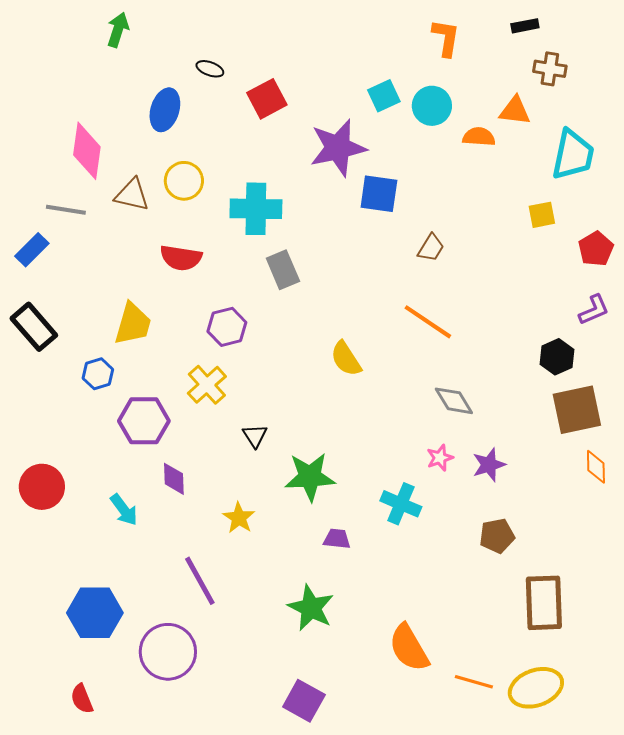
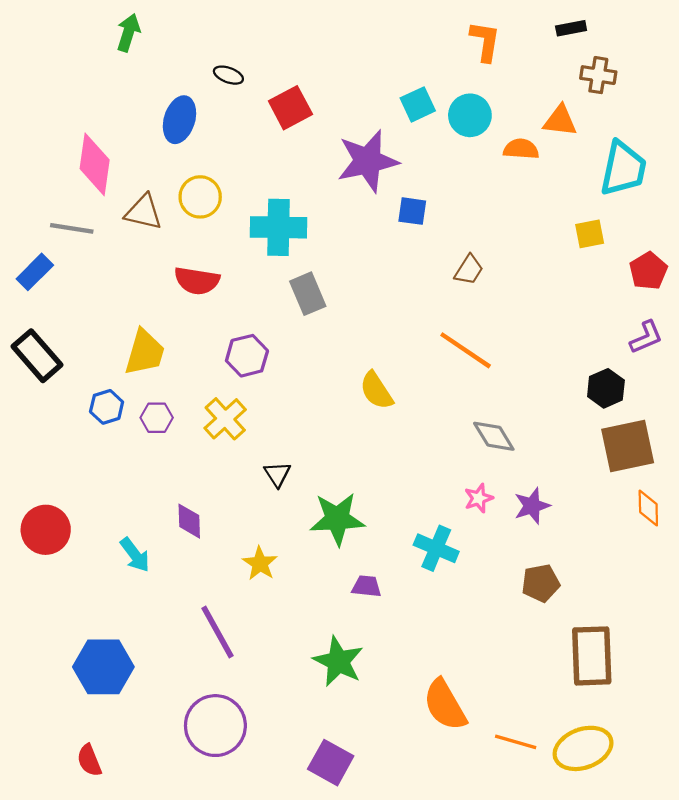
blue square: (379, 194) -> (412, 211), size x0.7
purple hexagon: (144, 421) -> (157, 418), moved, size x0.6
purple circle: (168, 652) -> (215, 726), moved

